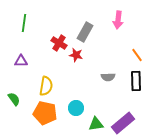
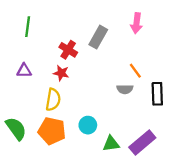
red star: (76, 55) -> (61, 73), moved
orange line: (137, 55) -> (135, 71), moved
green semicircle: (14, 99) -> (16, 129), moved, size x1.5

